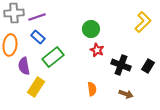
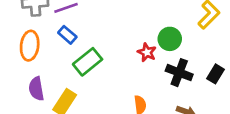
green circle: (91, 29) -> (170, 39), moved
purple semicircle: (24, 66) -> (36, 89), moved

